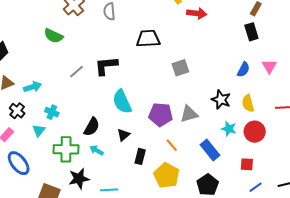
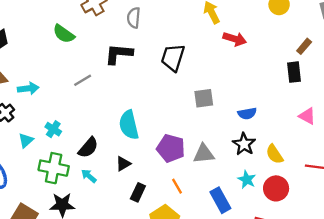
black trapezoid: (148, 39) -> (173, 58), turned -80
black L-shape: (106, 66) -> (119, 54), moved
pink triangle: (269, 66) -> (307, 116), turned -42
blue semicircle: (243, 70) -> (247, 113), moved, turned 42
yellow semicircle: (248, 103) -> (274, 154), turned -30
cyan cross: (52, 112) -> (53, 129), moved

